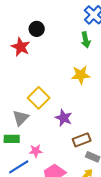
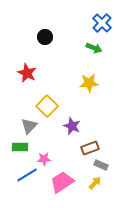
green arrow: (86, 40) -> (94, 48), turned -56
red star: (21, 47) -> (27, 73), moved

